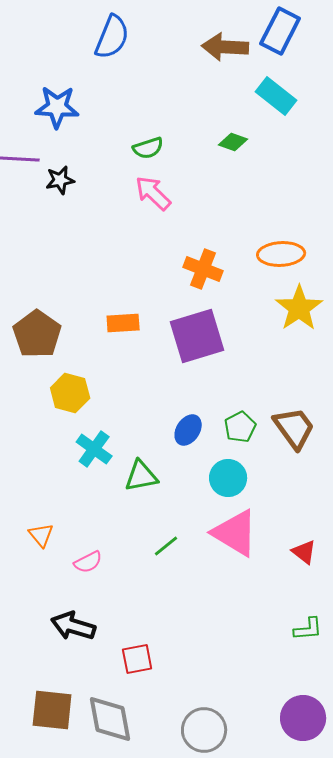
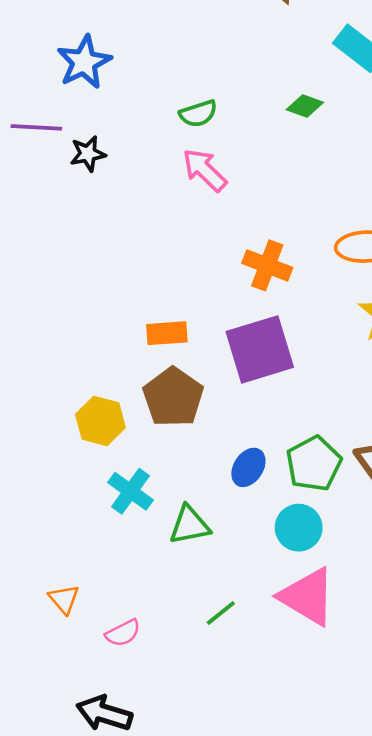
blue star: (57, 107) -> (84, 62), turned -30
brown pentagon: (37, 334) -> (173, 397), moved
green pentagon: (240, 427) -> (314, 464), size x1.4

